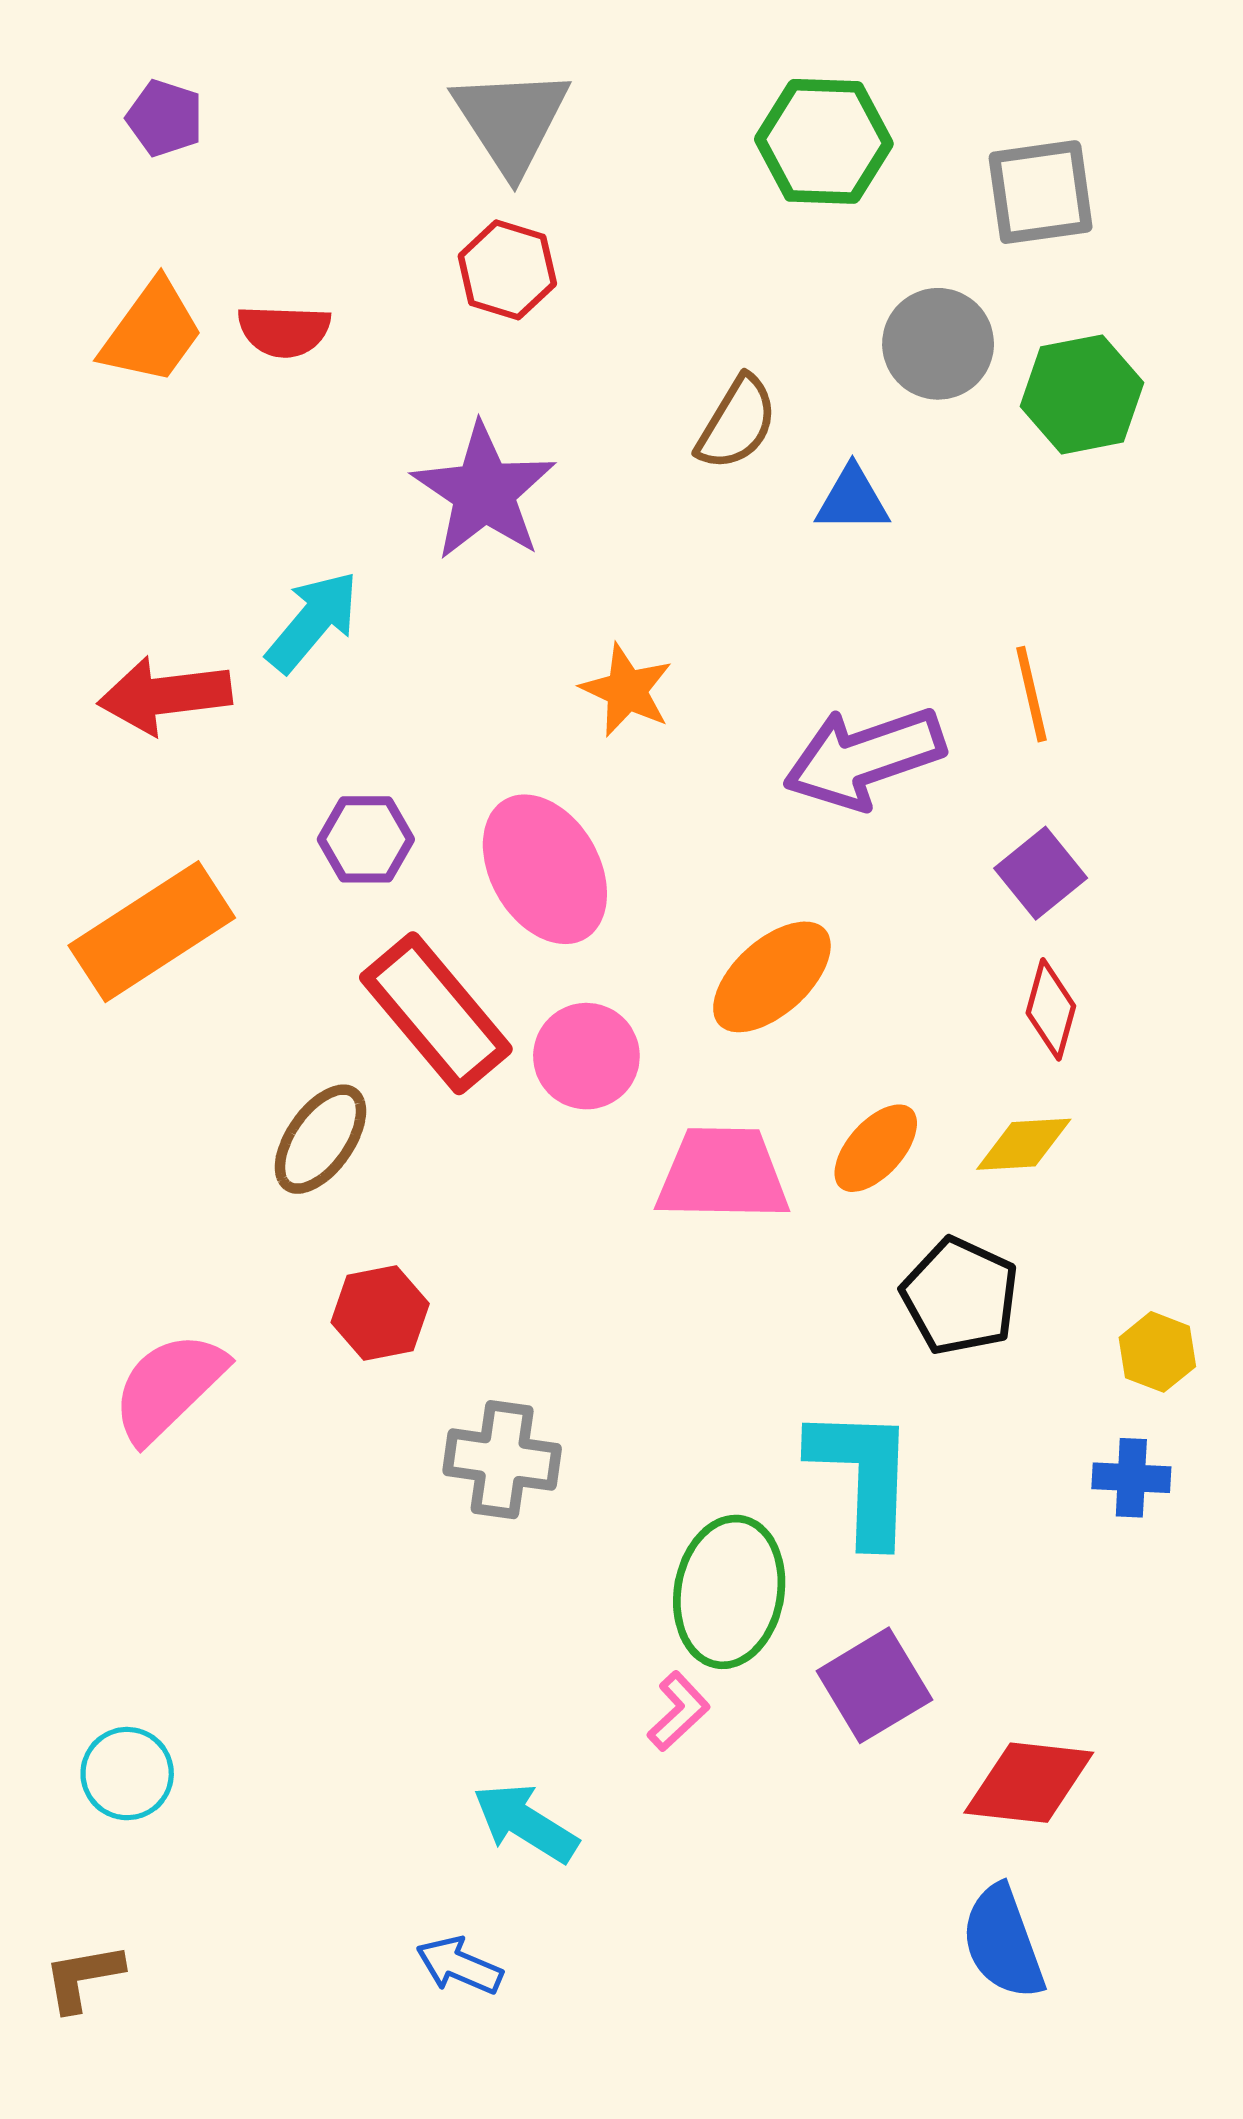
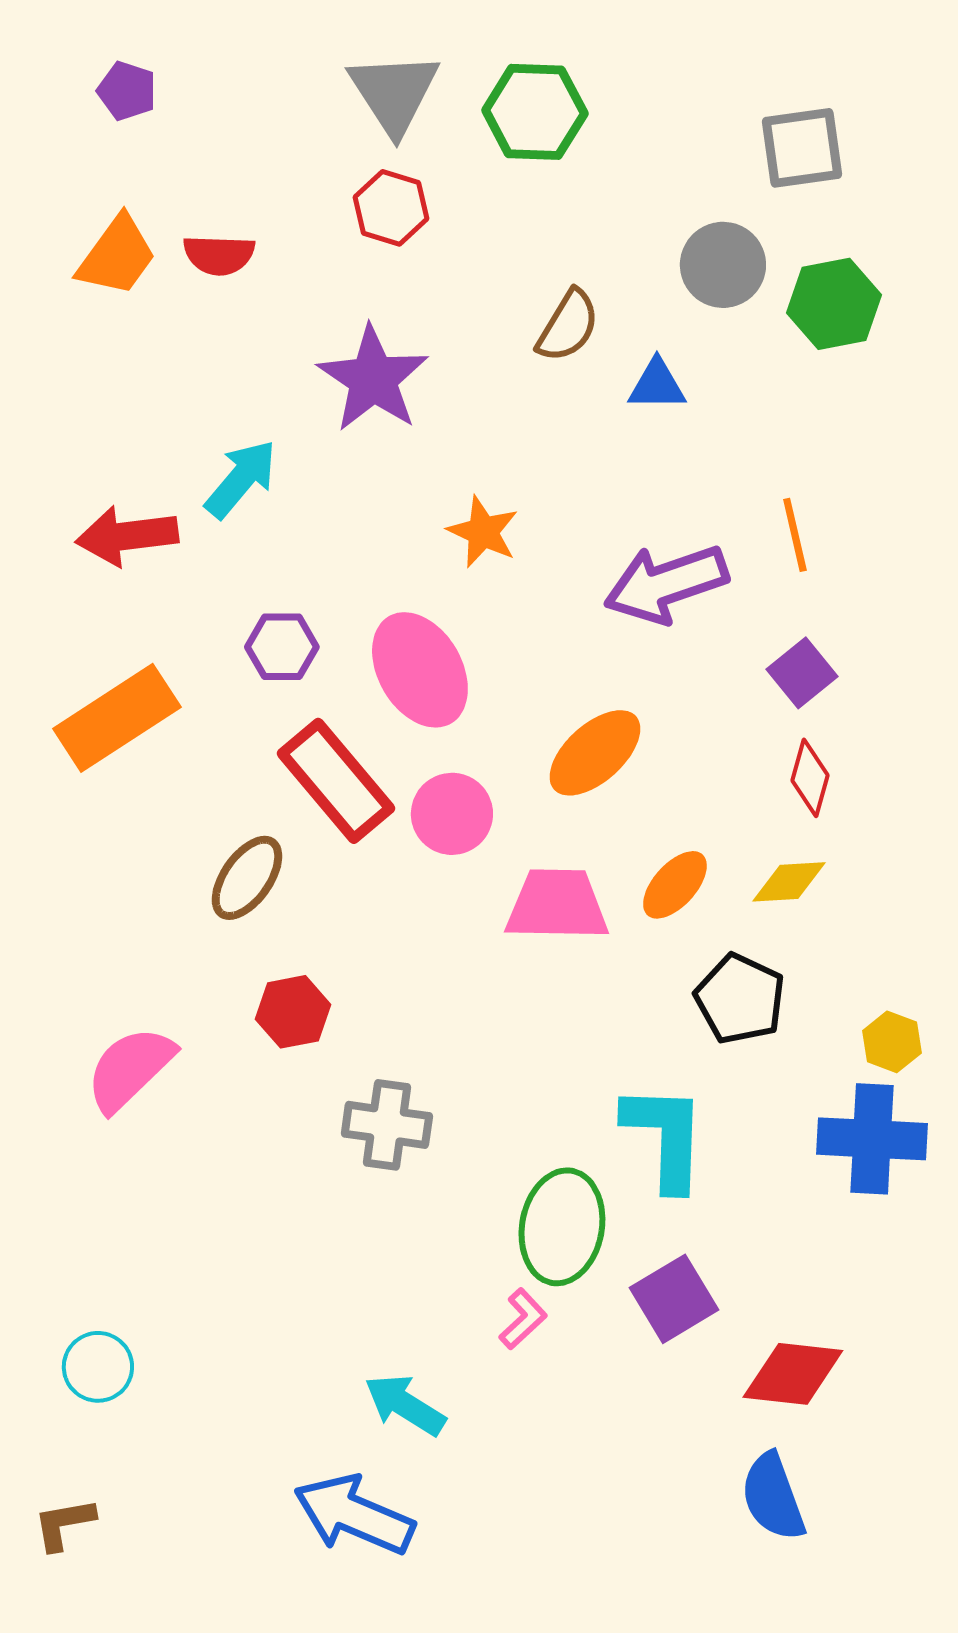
green hexagon: (824, 141) -> (535, 112), moved
blue cross: (1131, 1478) -> (872, 1139), size x1.8
blue arrow: (459, 1966) -> (354, 1515), size x1.8

